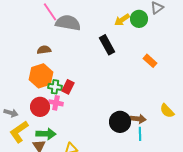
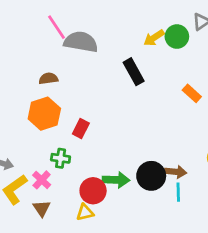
green cross: (55, 87) -> (61, 158), moved
pink cross: (56, 103) -> (42, 180), moved, turned 32
red circle: (40, 107) -> (93, 191), moved
green arrow: (46, 134) -> (116, 180), moved

